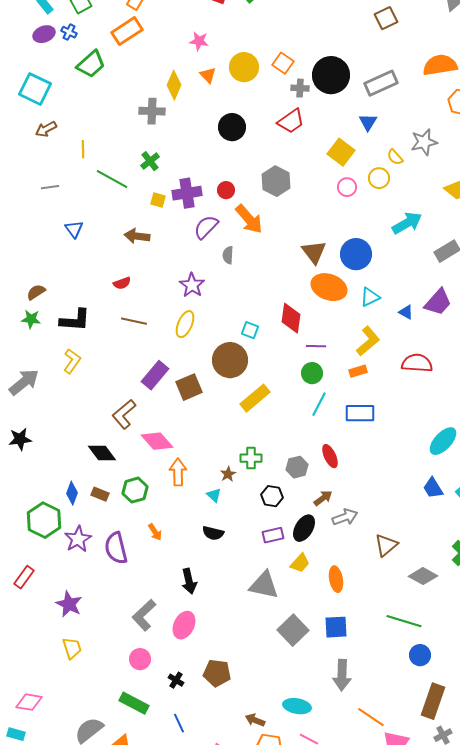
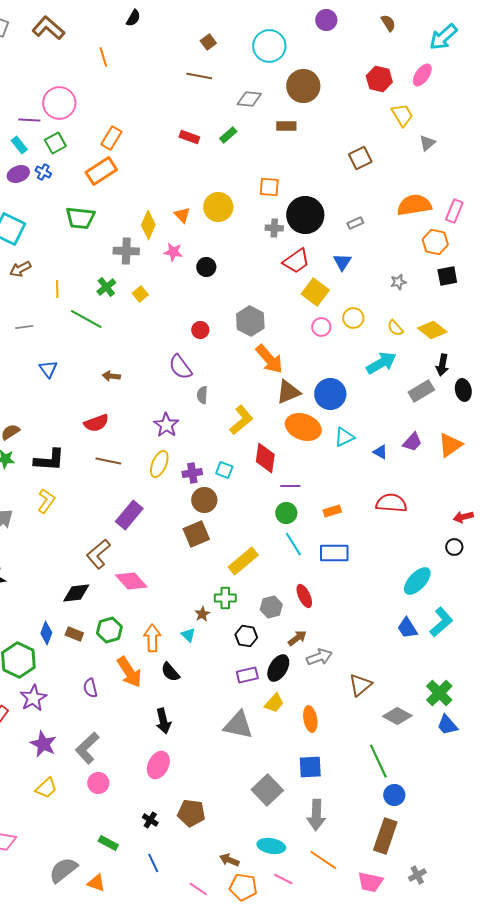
pink star: (199, 41) -> (173, 252), moved
orange square: (283, 63) -> (269, 187), moved, turned -30
green trapezoid: (91, 64) -> (80, 218), moved, turned 48
gray rectangle: (381, 83) -> (355, 223), size x0.5
red trapezoid: (291, 121) -> (296, 261), moved
black circle: (232, 127) -> (206, 267), size x0.7
gray star: (424, 142) -> (398, 282), size x0.6
yellow semicircle: (395, 157) -> (395, 328), moved
green cross: (150, 161) -> (106, 287), moved
purple cross: (187, 193) -> (192, 473), moved, size x0.7
yellow square: (158, 200) -> (140, 294), moved, turned 35
orange arrow: (249, 219) -> (269, 359), moved
purple semicircle: (206, 227) -> (180, 367), turned -80
brown arrow: (137, 236) -> (111, 376), size x0.7
brown triangle: (314, 252) -> (288, 392), turned 44
red semicircle: (122, 283) -> (96, 423), size x1.4
purple trapezoid: (438, 302) -> (412, 442), size x0.7
yellow L-shape: (368, 341) -> (241, 420), moved
brown circle: (230, 360) -> (204, 500), size x0.7
brown square: (189, 387) -> (196, 534), moved
yellow rectangle: (255, 398) -> (243, 561), moved
cyan line: (319, 404) -> (293, 544), turned -60
black diamond: (102, 453) -> (76, 593), turned -60
orange arrow: (178, 472) -> (152, 638), moved
orange arrow: (155, 532) -> (129, 672), size x1.8
black semicircle: (213, 533) -> (170, 672), moved, turned 35
purple star: (78, 539) -> (33, 698), moved
purple semicircle: (116, 548) -> (90, 688), size x0.6
gray L-shape: (144, 615) -> (87, 748), moved
green line: (404, 621) -> (378, 761), turned 48
gray square: (293, 630) -> (267, 790), moved
yellow trapezoid: (72, 648) -> (46, 788), turned 65
pink circle: (140, 659) -> (98, 783), moved
brown rectangle: (433, 701) -> (385, 836), moved
green rectangle: (134, 703) -> (108, 843), size x0.7
orange line: (371, 717) -> (323, 860), moved

